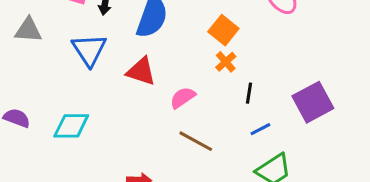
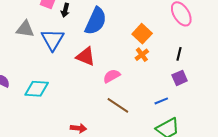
gray triangle: (28, 30) -> (25, 29), moved
black line: (249, 93) -> (179, 54), moved
purple square: (313, 102) -> (180, 78), moved, size x0.6

